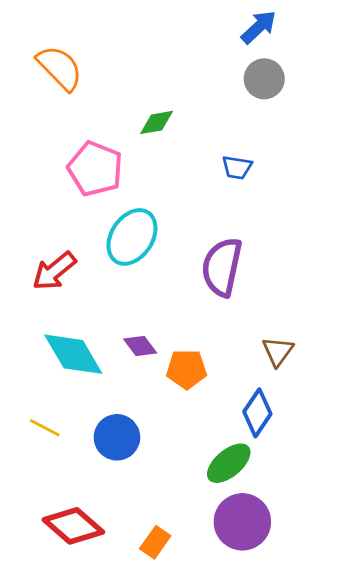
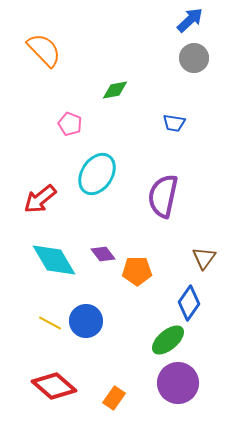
pink pentagon: (95, 169) -> (70, 124), size x0.6
yellow line: (45, 428) -> (50, 323), moved

